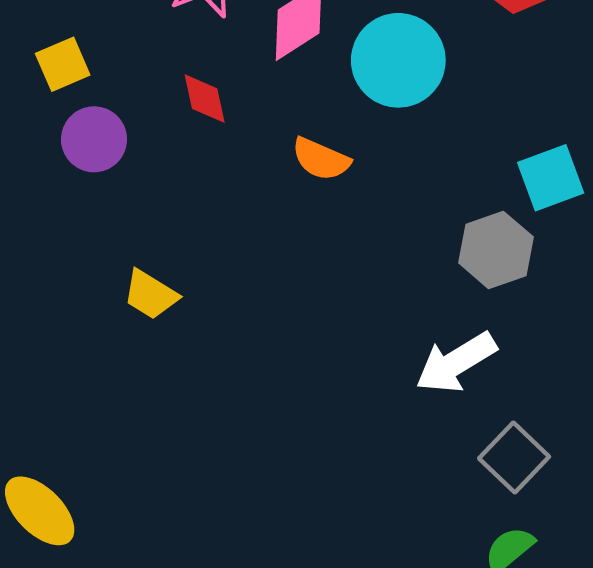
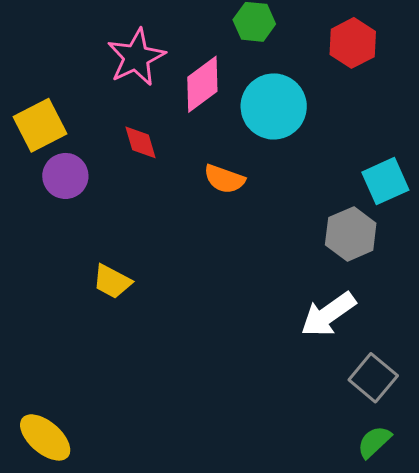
yellow square: (63, 64) -> (40, 125), size x1.4

